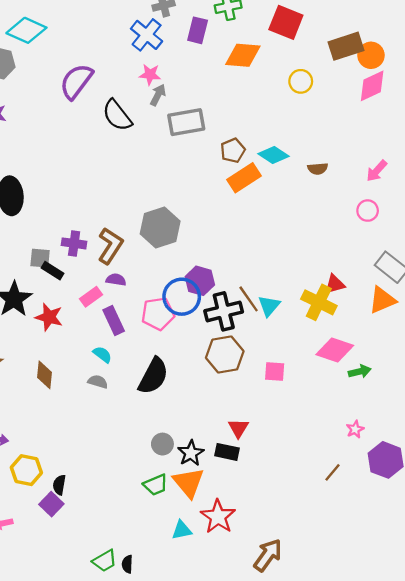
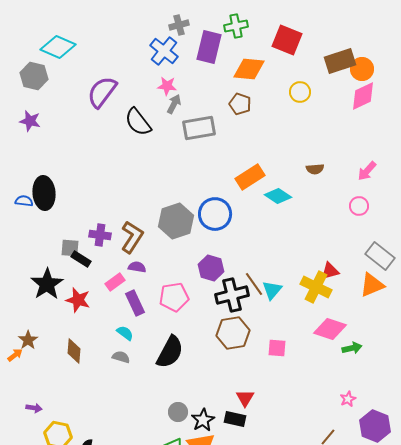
purple rectangle: (198, 30) -> (209, 47), size x1.4
brown pentagon: (233, 150) -> (240, 104), moved, turned -30
cyan diamond: (274, 155) -> (278, 196), moved
blue circle: (182, 297) -> (215, 214), moved

